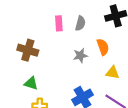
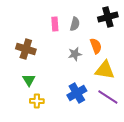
yellow triangle: (113, 73) -> (105, 70), size x1.5
green triangle: (31, 83) -> (29, 80), turned 40

